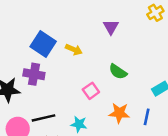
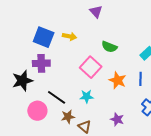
pink square: (91, 91) -> (91, 67), size x1.5
orange star: (119, 113) -> (118, 80), turned 30
black line: (43, 118) -> (57, 97), turned 60

